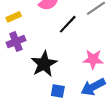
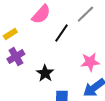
black star: (44, 64) -> (45, 73), size x0.7

